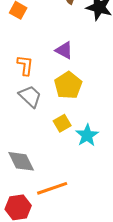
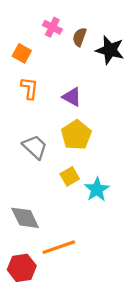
orange L-shape: (25, 65) -> (29, 88), moved

